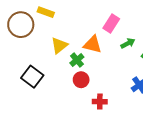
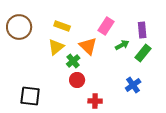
yellow rectangle: (46, 12) -> (62, 26), moved
orange triangle: (93, 44) -> (88, 46), turned 30
black square: (32, 77) -> (30, 96), moved, turned -30

